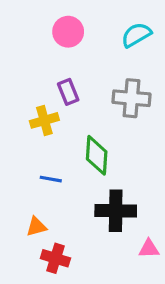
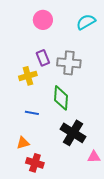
gray cross: (132, 98) -> (69, 63), moved
black cross: (116, 211) -> (73, 133), turned 30

